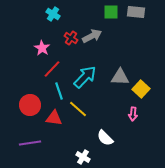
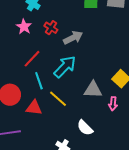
gray arrow: (92, 36) -> (73, 38), moved
pink star: (42, 48) -> (24, 27), moved
gray triangle: (120, 77) -> (93, 90), moved

